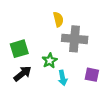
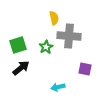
green star: (50, 61) -> (46, 47), moved
cyan arrow: (63, 78) -> (58, 87), moved, turned 88

